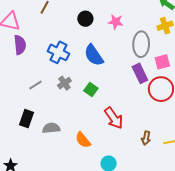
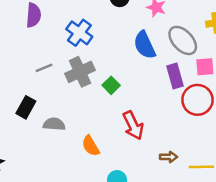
gray ellipse: (141, 44) -> (183, 40), turned -55
blue semicircle: (94, 55) -> (145, 45), moved
gray cross: (64, 83) -> (80, 72), size x1.6
brown arrow: (146, 138) -> (169, 157), turned -112

